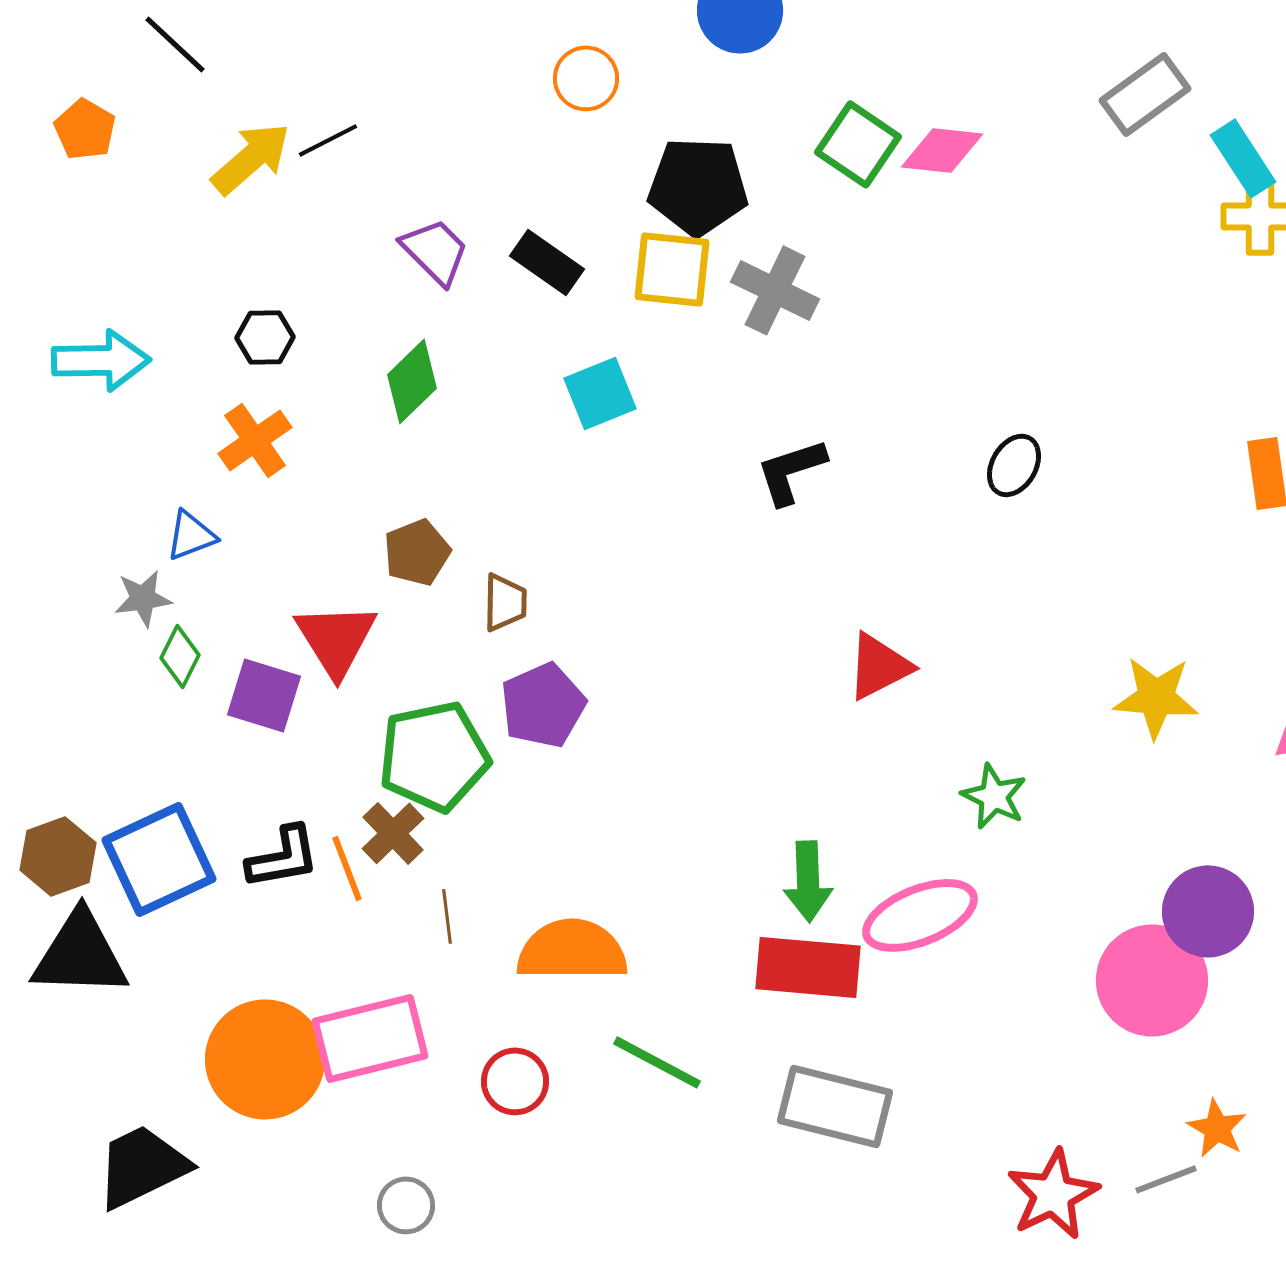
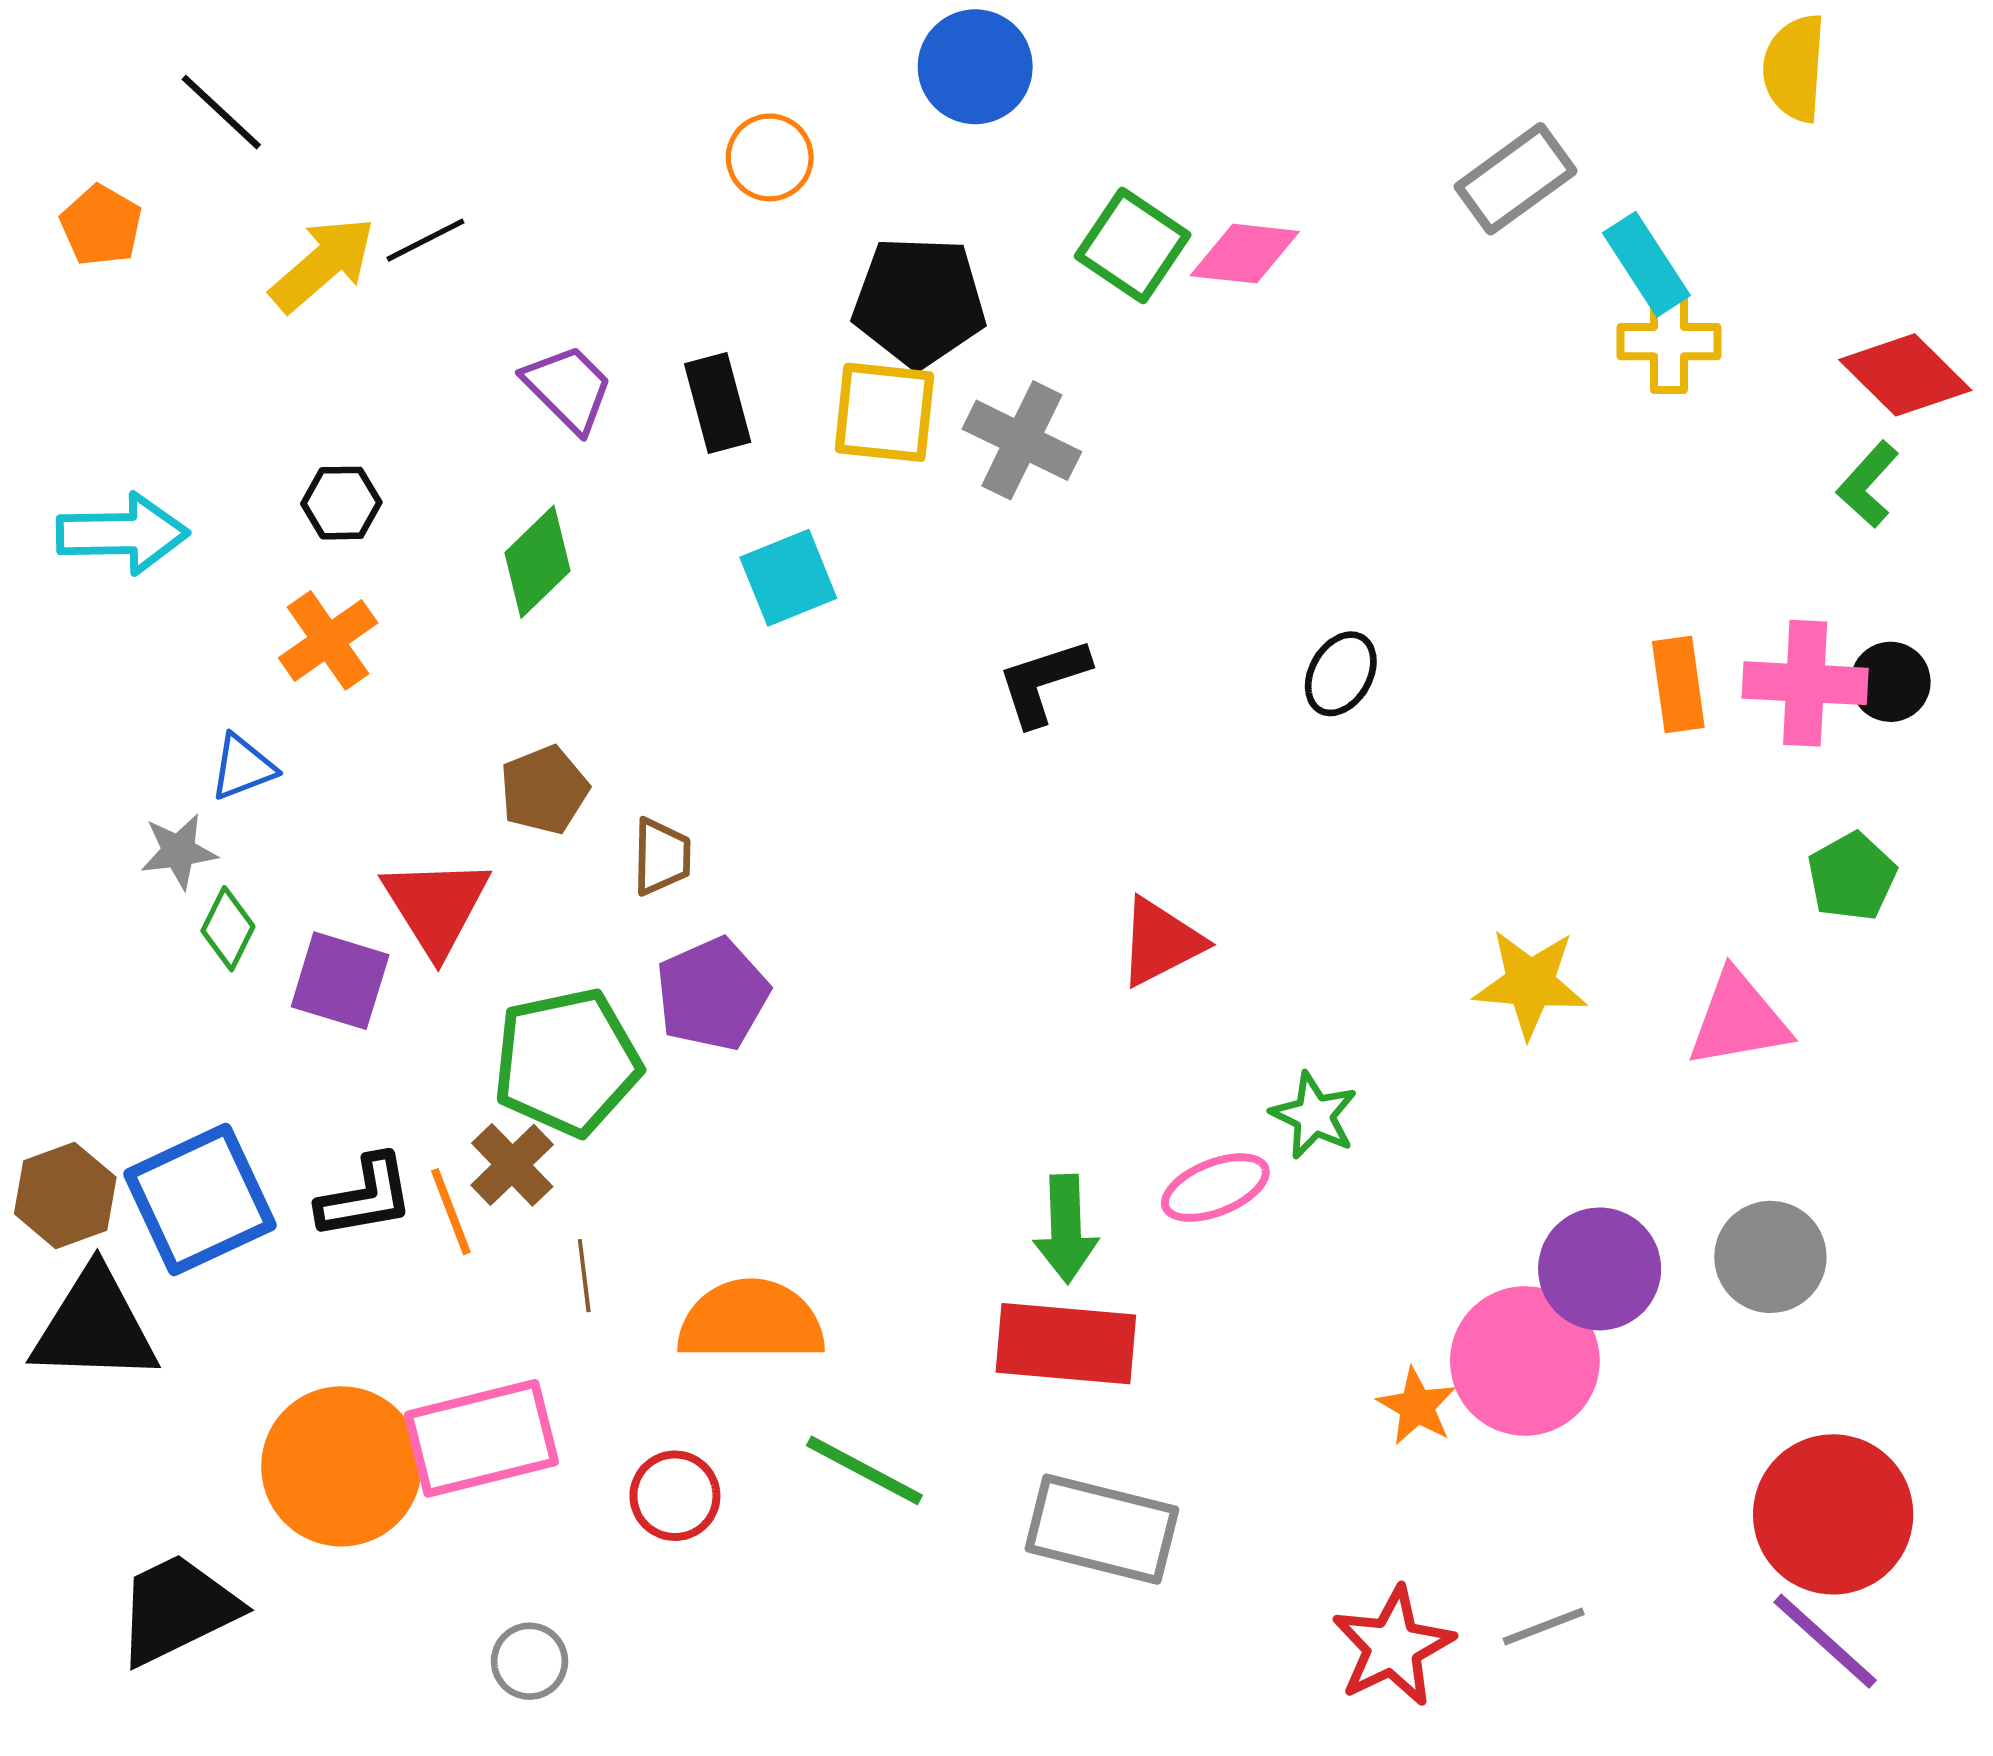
black rectangle: (547, 262) -> (718, 403), turned 40
pink ellipse: (920, 915) -> (1215, 1188), moved, size x0.7
orange star: (1217, 1128) -> (1417, 1406), moved

